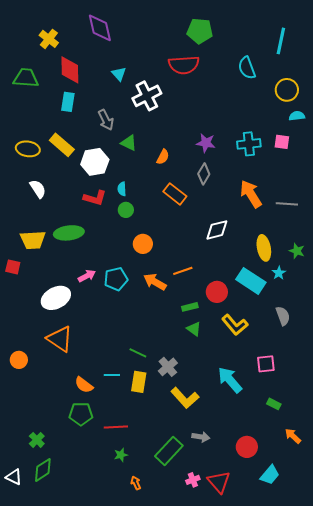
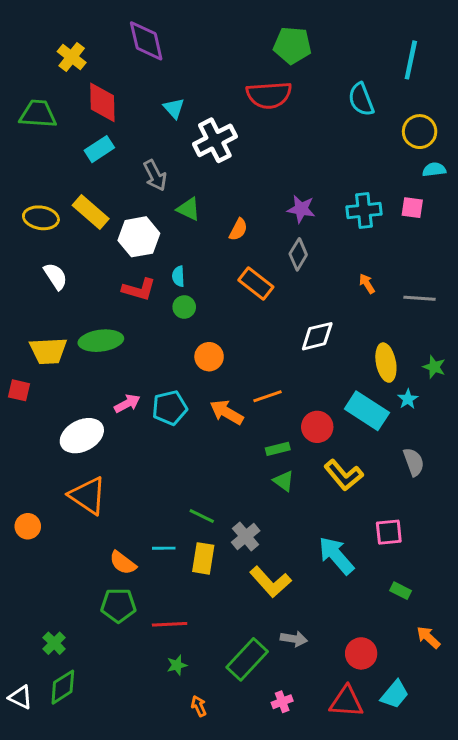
cyan rectangle: (68, 102) -> (99, 149), turned 48
orange arrow: (251, 194) -> (367, 284), size x0.5
red triangle: (219, 482) -> (346, 702), moved, turned -45

